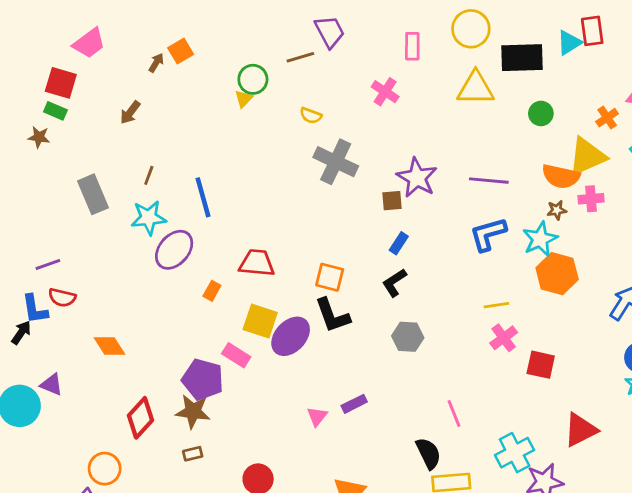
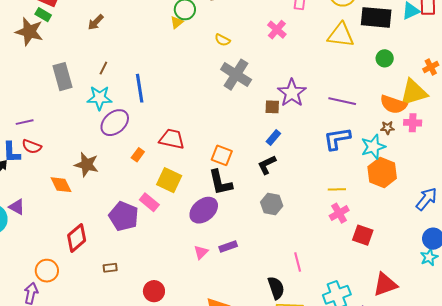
brown star: (39, 137) -> (29, 32), size x1.8
purple ellipse: (291, 336) -> (204, 210), moved
brown star: (193, 411) -> (87, 165), moved

